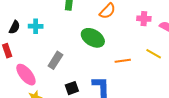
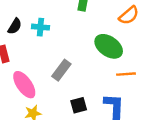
orange line: (123, 61) -> (126, 74), moved

